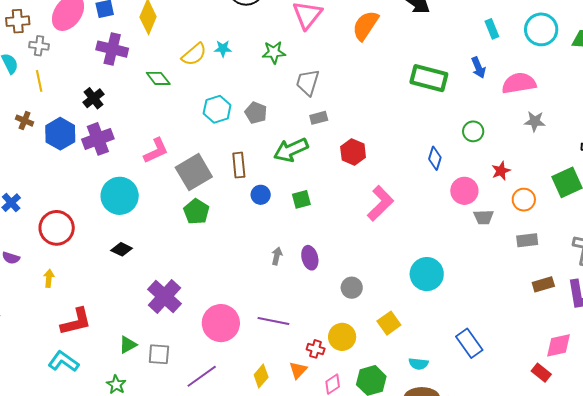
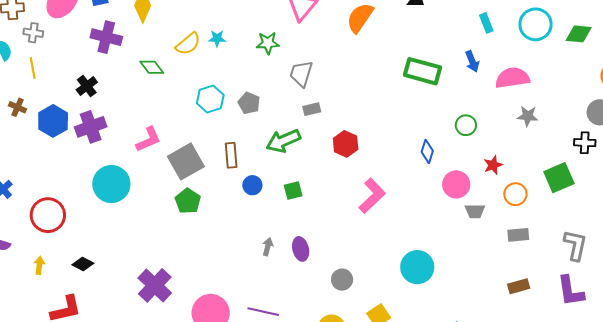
black diamond: (122, 249) -> (83, 264), moved
brown rectangle: (543, 284) -> (519, 286), moved

